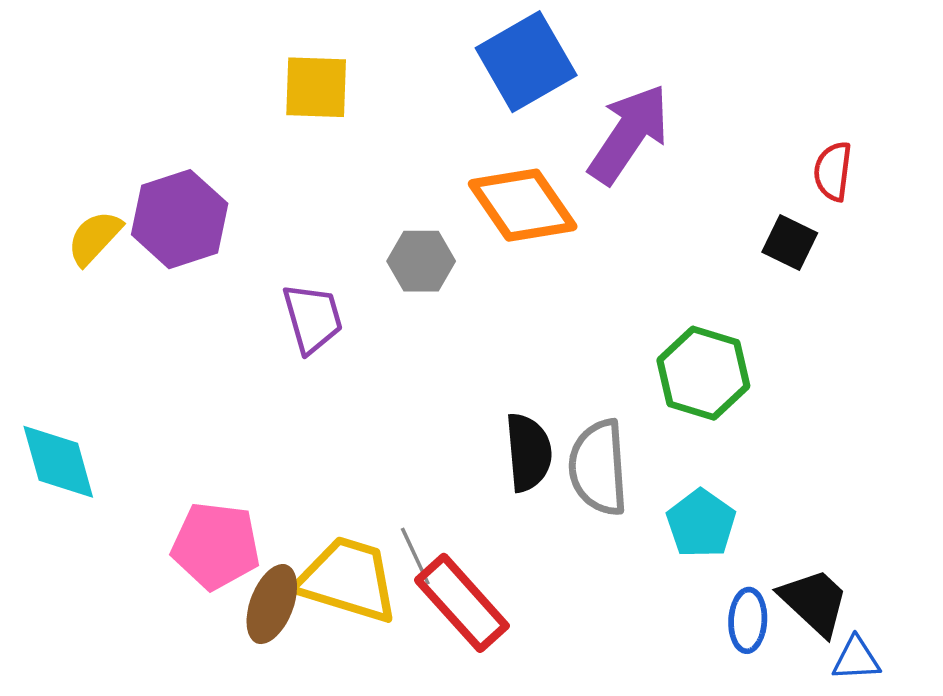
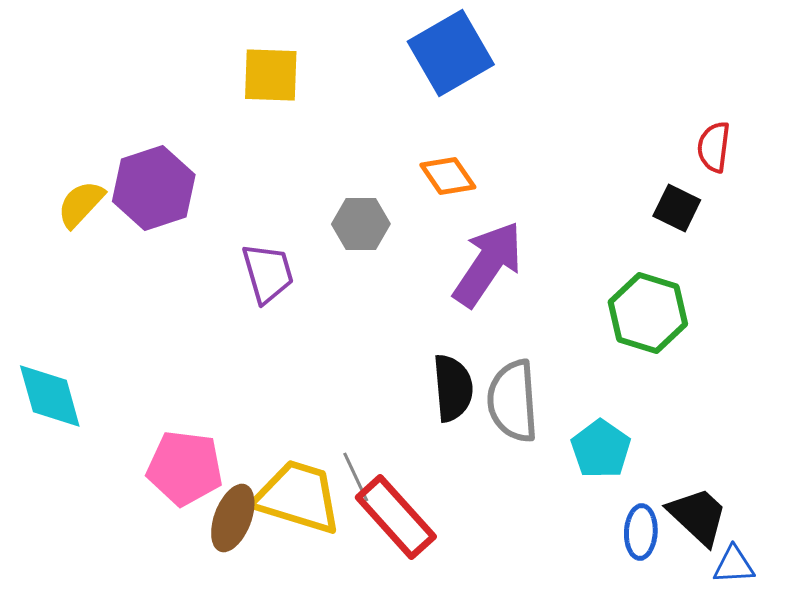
purple arrow: (629, 134) -> (488, 264), moved
orange diamond: (523, 205) -> (448, 176), size x0.6
green hexagon: (703, 373) -> (648, 313), moved

